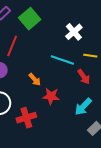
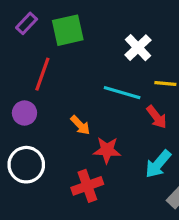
green square: (30, 19) -> (68, 30), turned 30
red cross: (26, 118) -> (87, 186), moved

